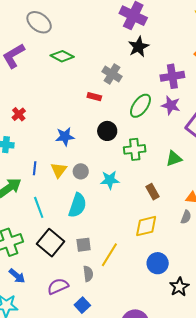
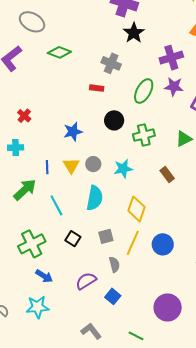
yellow diamond: (146, 226) -> (136, 209), moved, turned -50
black square: (50, 243) -> (73, 239), size x0.6
blue circle: (158, 263) -> (163, 244), moved

